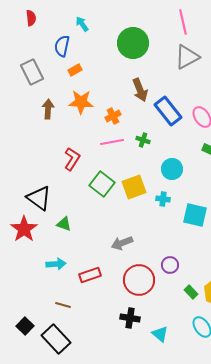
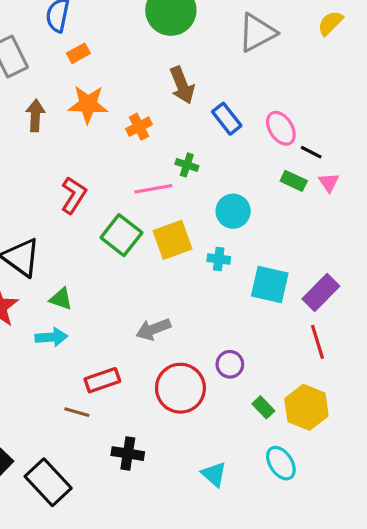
blue rectangle: (168, 111) -> (227, 119), size x0.7
pink line: (112, 142) -> (153, 189), moved
cyan arrow: (56, 264) -> (51, 337), moved
brown line: (63, 305) -> (77, 412), moved
black cross: (130, 318) -> (128, 454), moved

